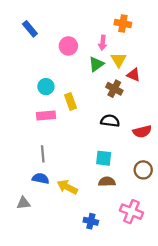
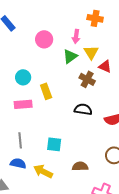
cyan square: (104, 158) -> (54, 144), moved

